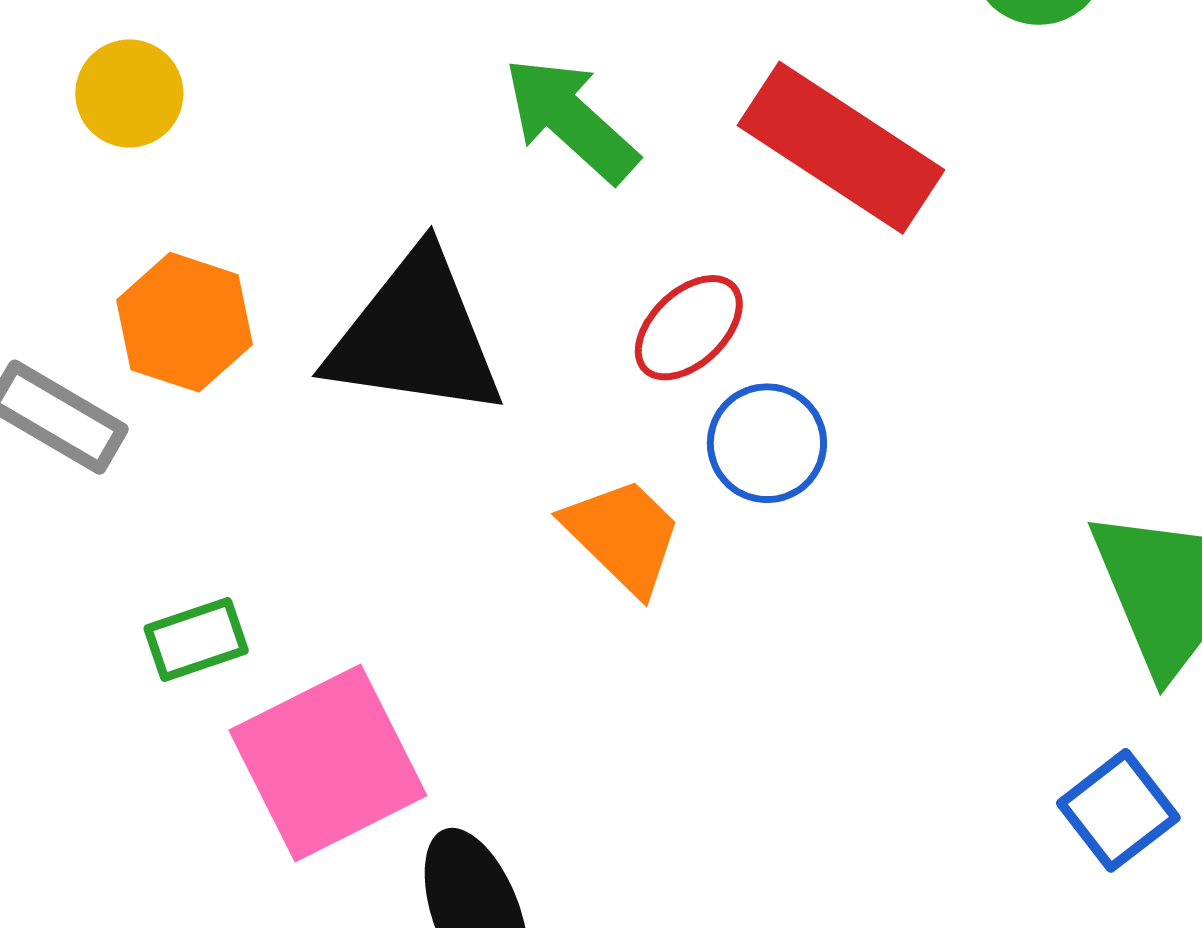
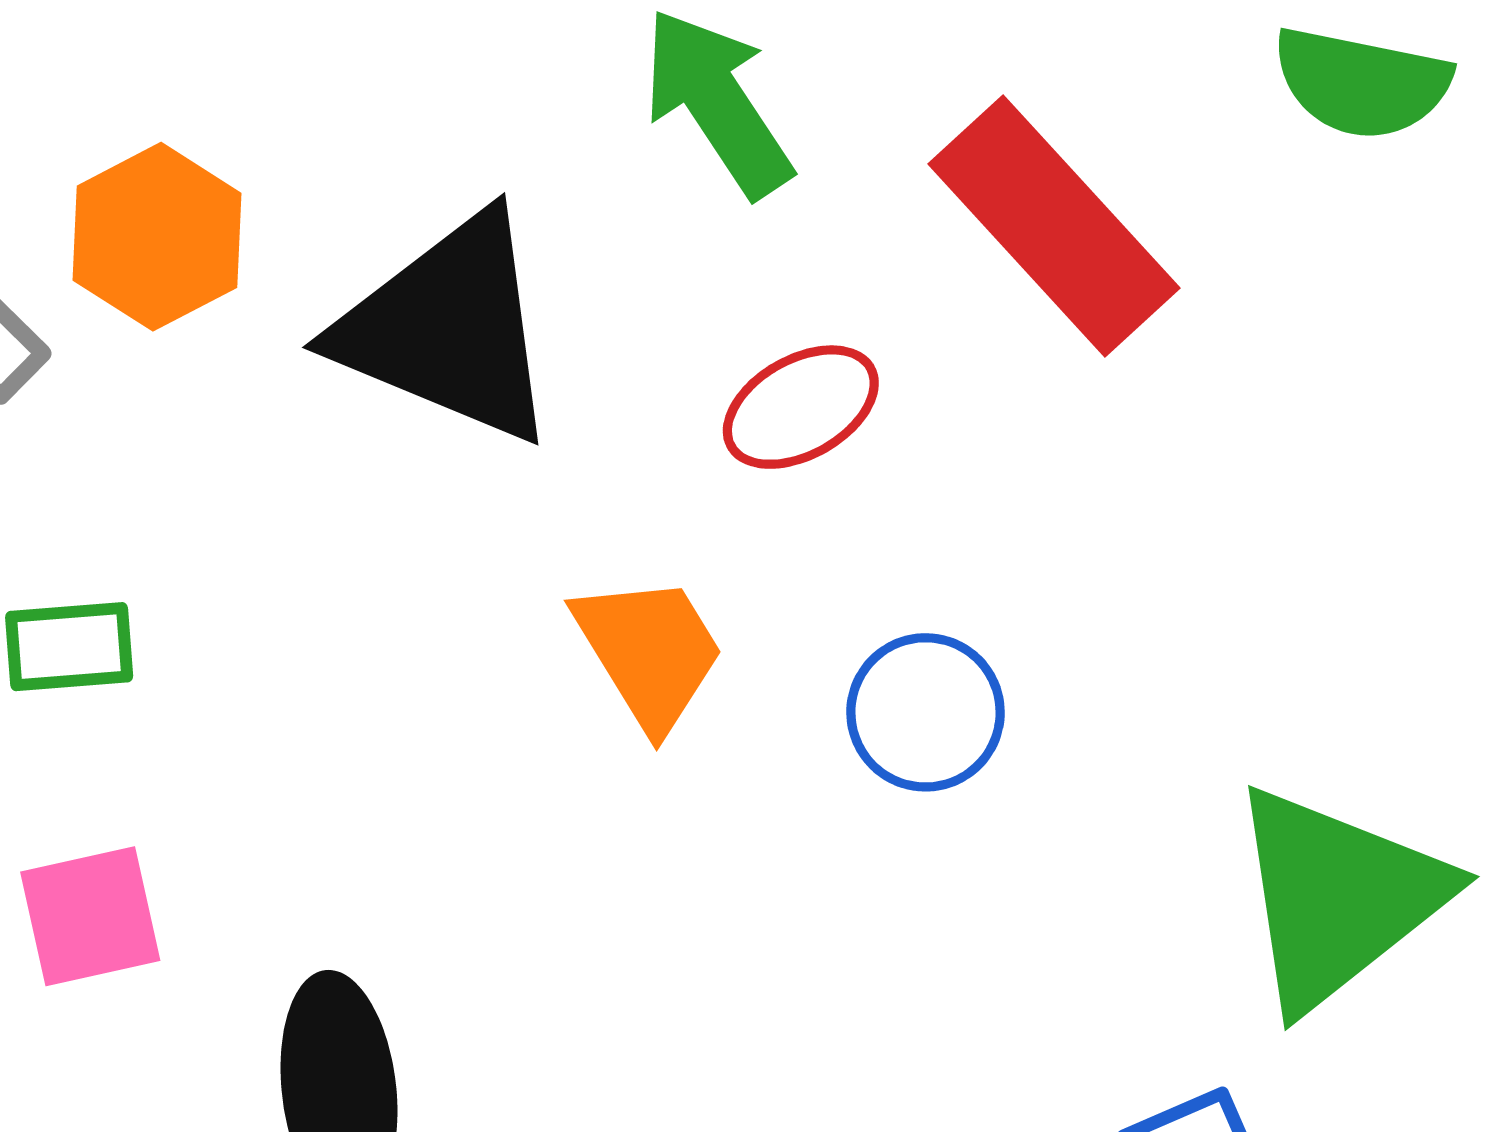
blue circle: (767, 443) -> (926, 712), moved
pink square: (328, 763) -> (90, 916), moved, size x0.6

